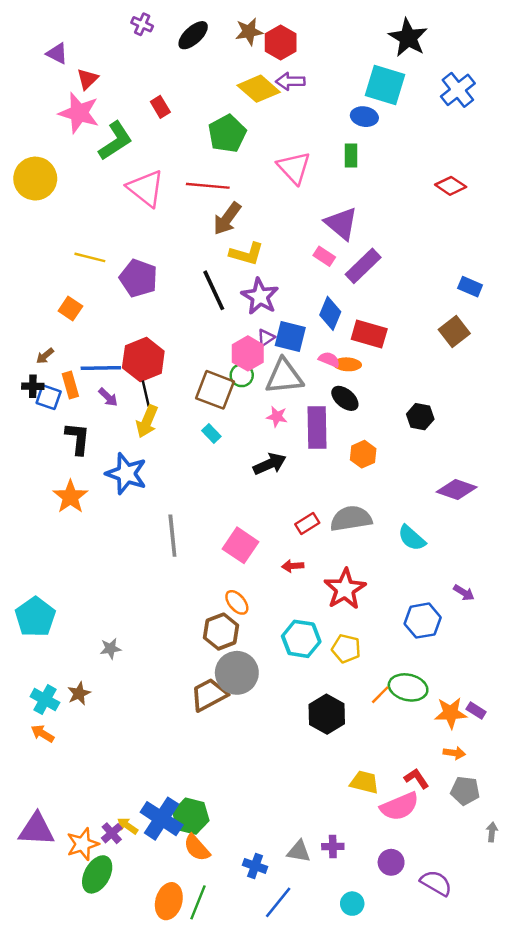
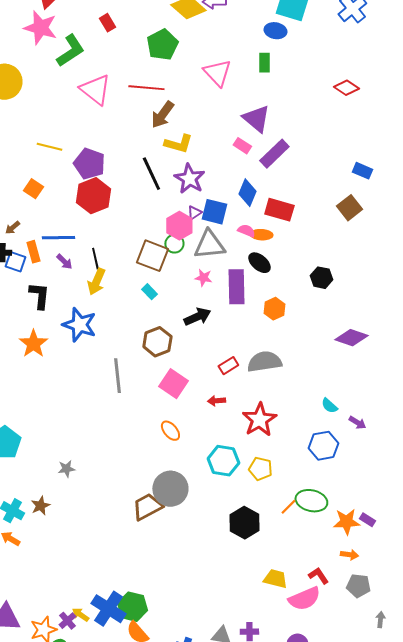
red hexagon: (143, 359) -> (93, 196), moved
cyan semicircle: (412, 538) -> (329, 406), moved, size x0.7
brown hexagon: (221, 632) -> (157, 342), moved

